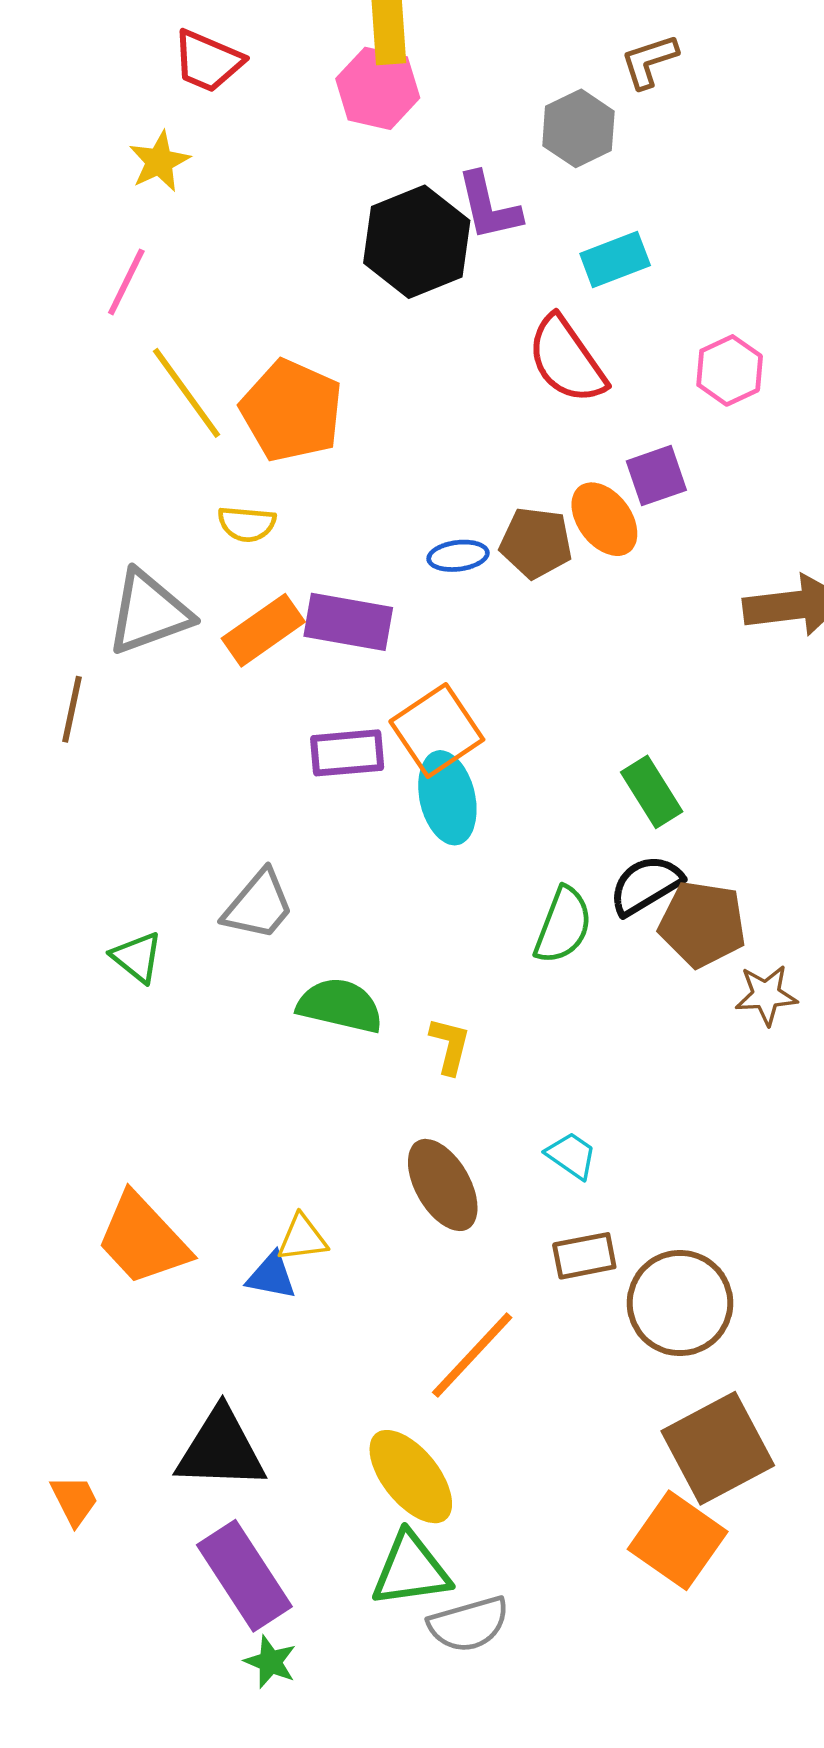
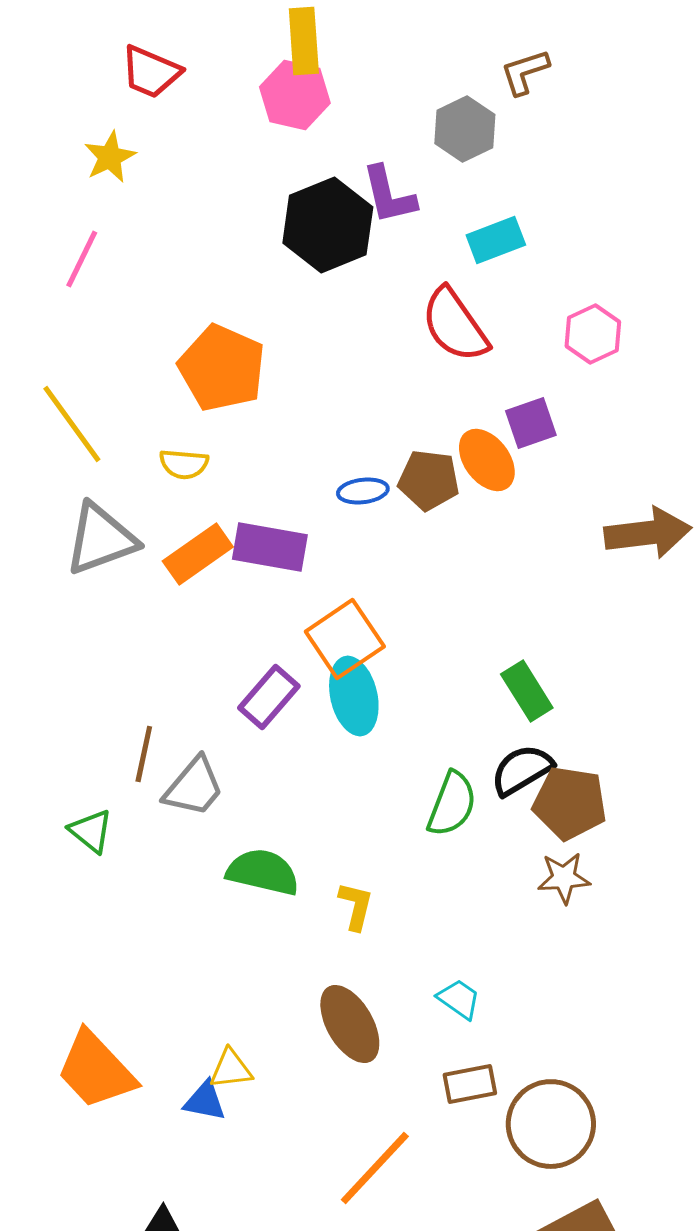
yellow line: (187, 393) -> (72, 424), moved
brown line: (72, 709) -> (144, 754), moved
purple rectangle: (347, 753) -> (269, 697), moved, turned -44
brown star: (766, 995) -> (564, 878), moved

